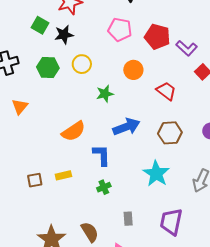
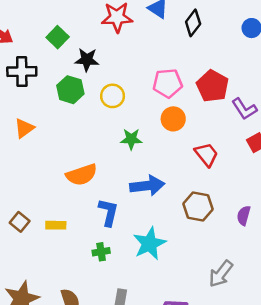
green square: (40, 25) -> (58, 37), moved
pink pentagon: (120, 30) -> (168, 83), moved, turned -30
black star: (64, 35) -> (87, 60), moved
cyan star: (156, 174) -> (150, 244), moved
brown square: (35, 180) -> (20, 222), turned 35

